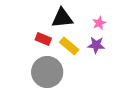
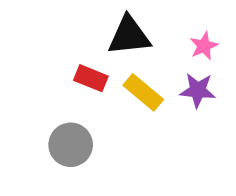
gray circle: (47, 72) -> (71, 145), moved, size x0.7

